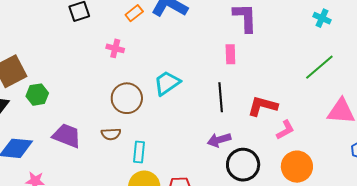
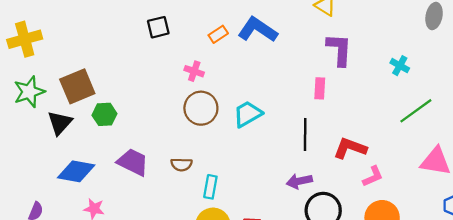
cyan cross: (322, 18) -> (400, 66), moved
brown circle: (127, 98) -> (201, 108), moved

